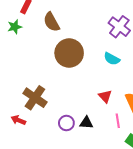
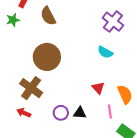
brown circle: (69, 53) -> (47, 57), moved
red arrow: (18, 120) -> (24, 113), moved

